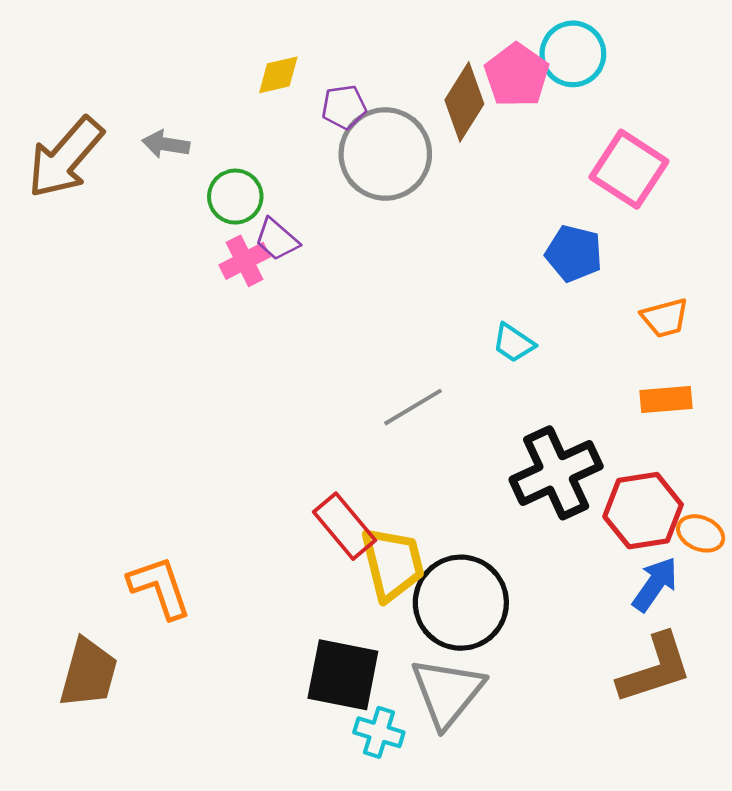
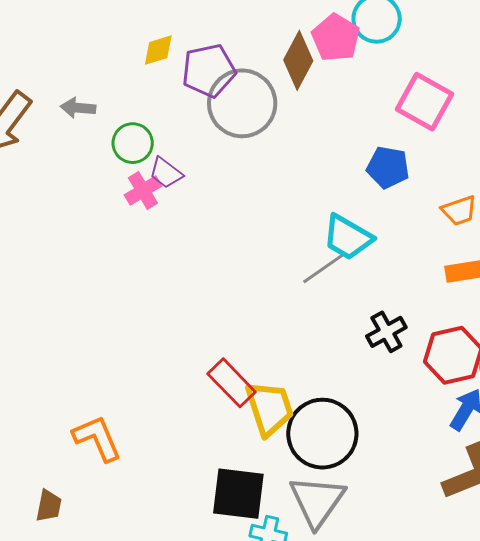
purple pentagon: (344, 107) -> (209, 71), size x1.6
cyan trapezoid: (514, 343) -> (348, 237), size x1.6
gray line: (413, 407) -> (324, 268), moved
black cross: (556, 473) -> (386, 332), size x0.6
brown trapezoid: (89, 673) -> (49, 506), size x0.6

